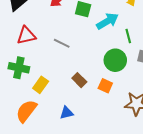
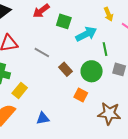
brown rectangle: (79, 80) -> (66, 69), moved

